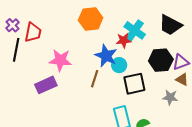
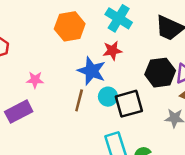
cyan cross: (135, 30) -> (119, 18), moved
pink star: (60, 60) -> (35, 80), size x0.6
cyan circle: (119, 65) -> (108, 97), moved

